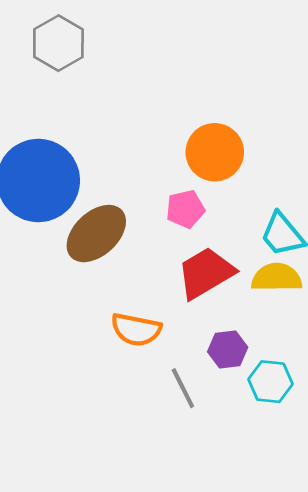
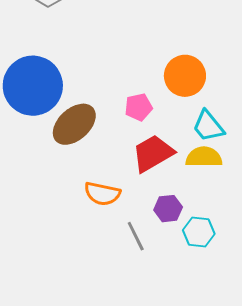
orange circle: (215, 152) -> (185, 76), moved

